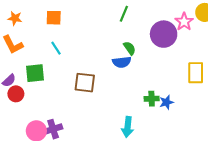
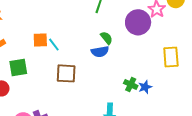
orange square: (54, 18) -> (40, 40), moved
cyan line: (56, 48) -> (54, 45), moved
green cross: (152, 99) -> (131, 84), turned 32

